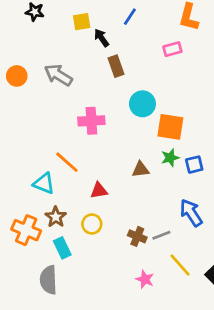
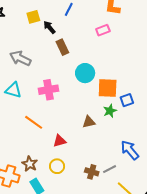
blue square: (194, 165) -> (127, 100), moved
cyan triangle: (44, 183) -> (13, 90), moved

